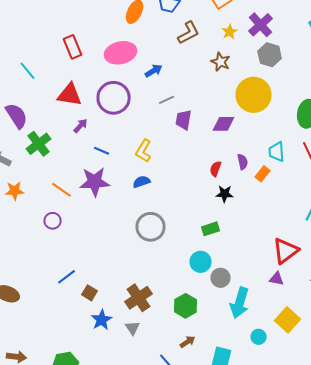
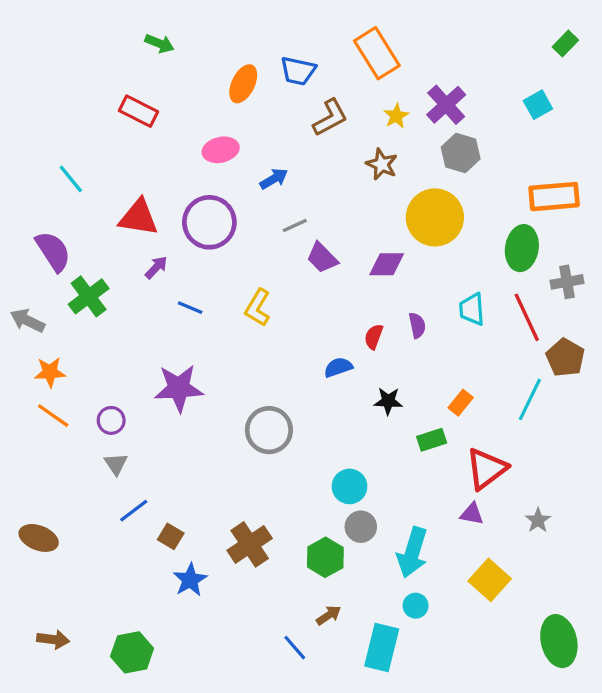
red rectangle: (73, 47) -> (139, 111), moved, turned -40
pink ellipse: (121, 53) -> (221, 150), size x0.7
purple trapezoid: (184, 120) -> (322, 258), turned -55
orange rectangle: (263, 174) -> (461, 403), moved
purple star: (95, 182) -> (179, 388), moved
blue semicircle: (142, 182) -> (338, 367), moved
orange line: (62, 190) -> (53, 416), moved
black star: (225, 194) -> (388, 401), moved
green rectangle: (211, 229) -> (432, 440), moved
gray circle: (221, 278) -> (361, 527), moved
gray triangle: (133, 328) -> (116, 464), moved
cyan circle: (259, 337) -> (416, 606), moved

